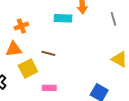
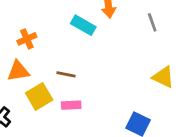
cyan rectangle: (63, 18) -> (83, 25), turned 30
pink rectangle: (49, 88) -> (71, 105), moved

